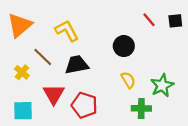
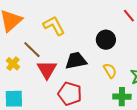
black trapezoid: (77, 65) -> (76, 61), moved
red triangle: (54, 94) -> (47, 70), moved

